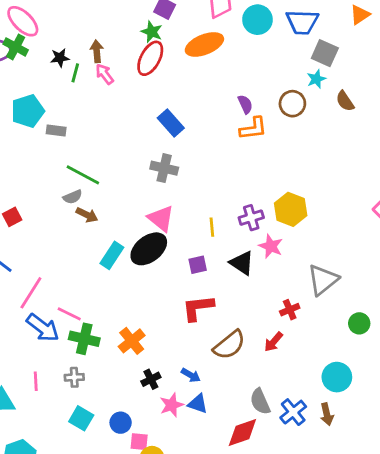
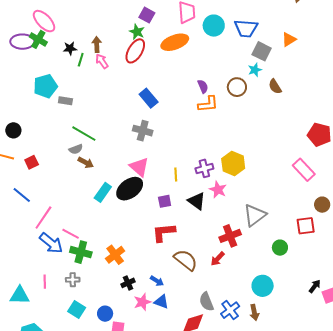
orange triangle: (360, 15) -> (289, 39), moved
red cross: (290, 310) -> (230, 236), size x1.5
brown semicircle: (229, 345) -> (186, 260), turned -105

